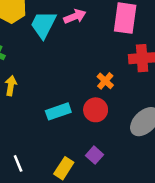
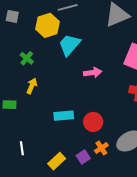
pink arrow: (75, 16) -> (93, 73), moved
orange cross: (105, 81) -> (101, 148), moved

